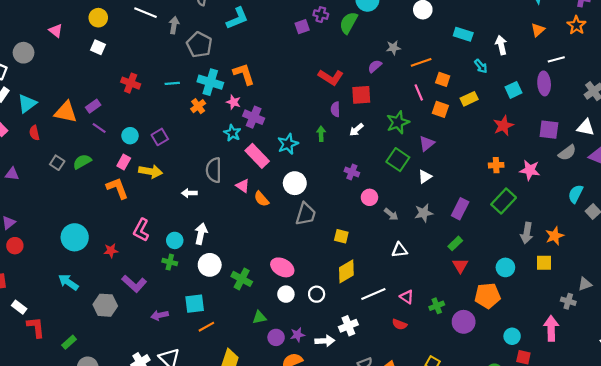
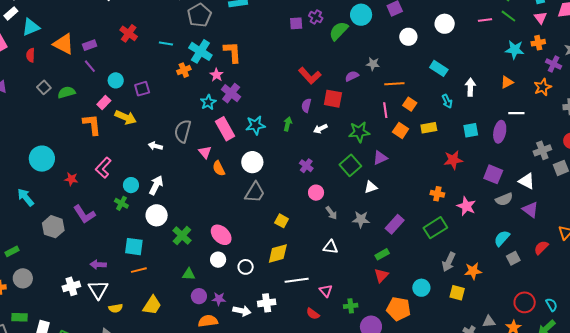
purple arrow: (159, 315) -> (98, 265), moved

